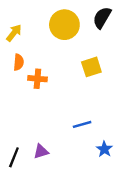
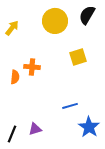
orange semicircle: (19, 62) -> (15, 77), moved
blue star: (104, 149) -> (89, 127), size x1.5

